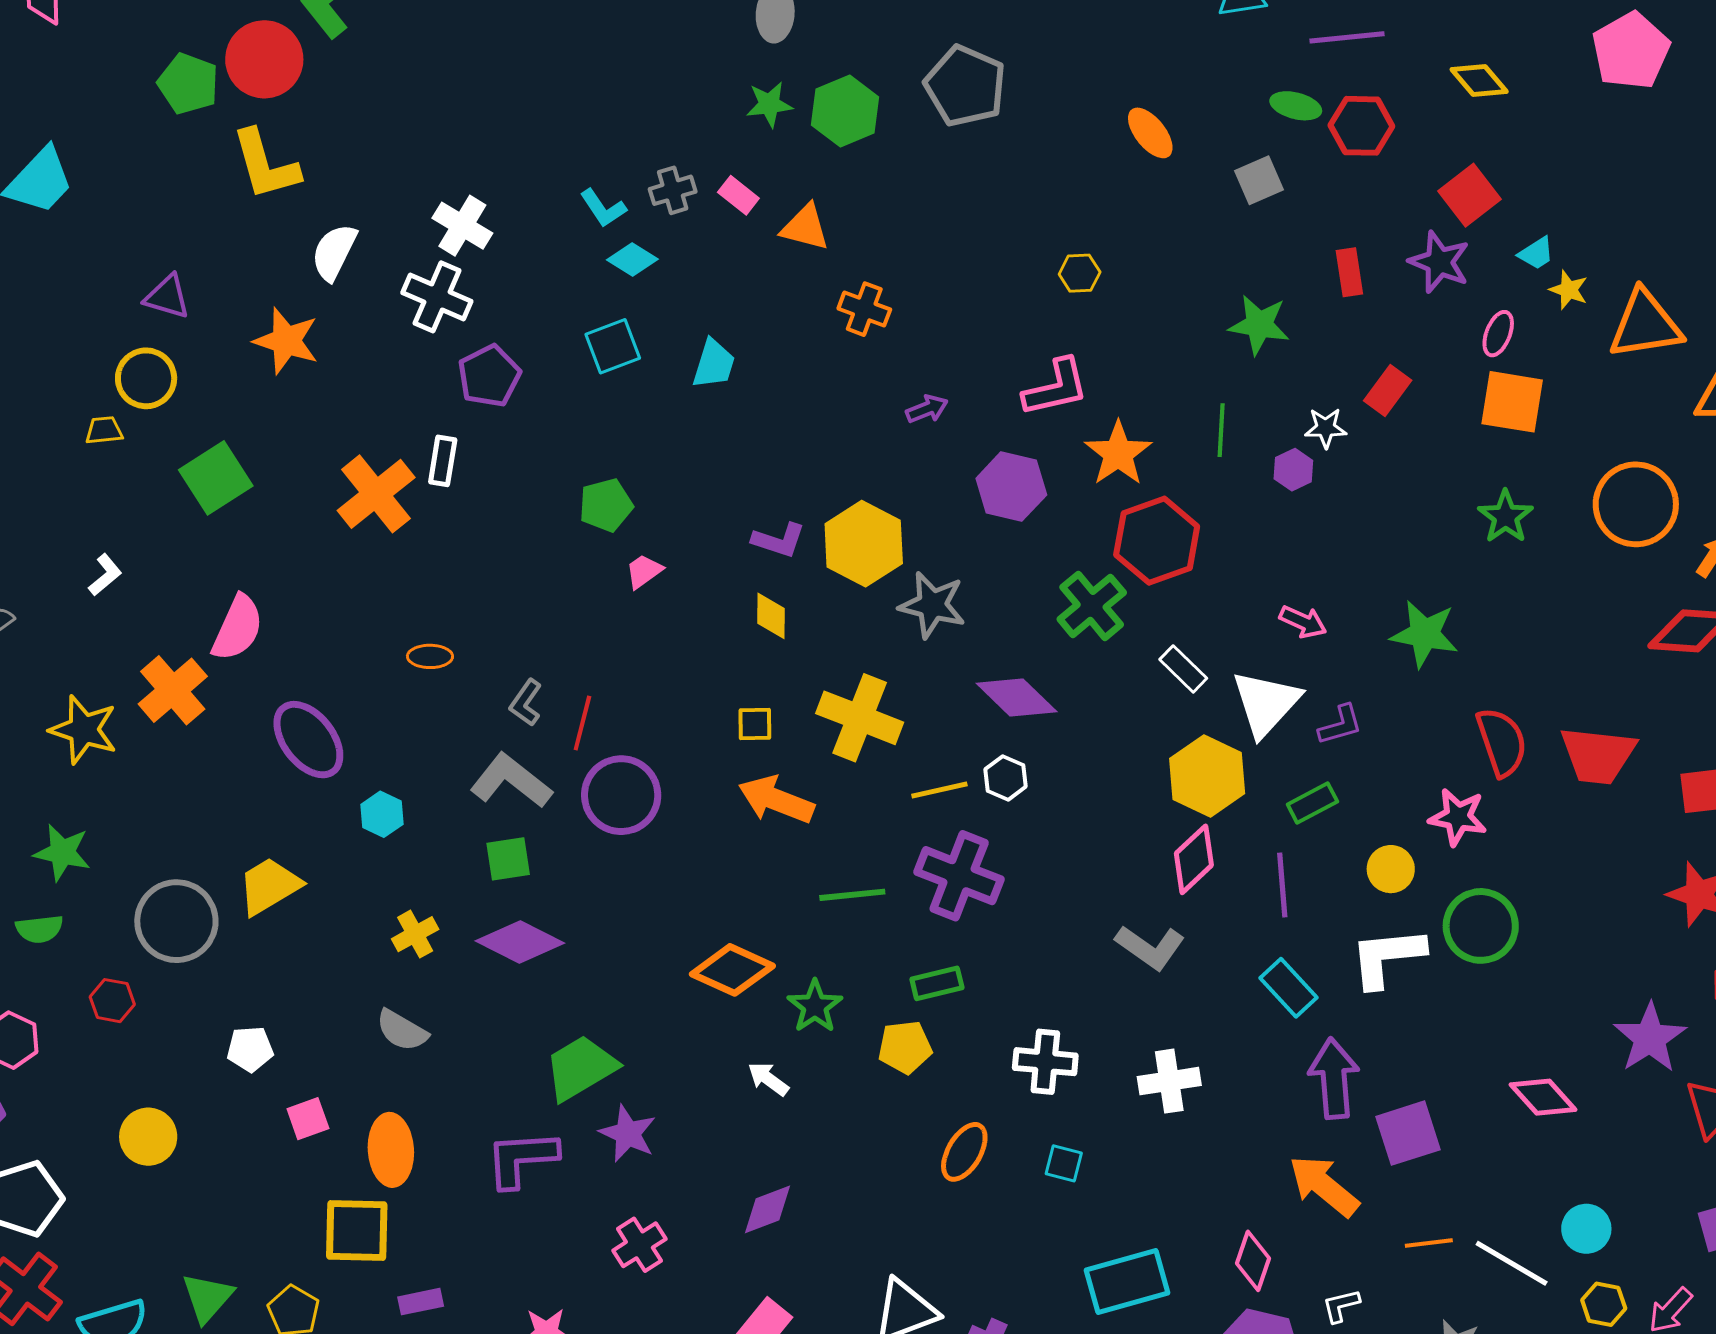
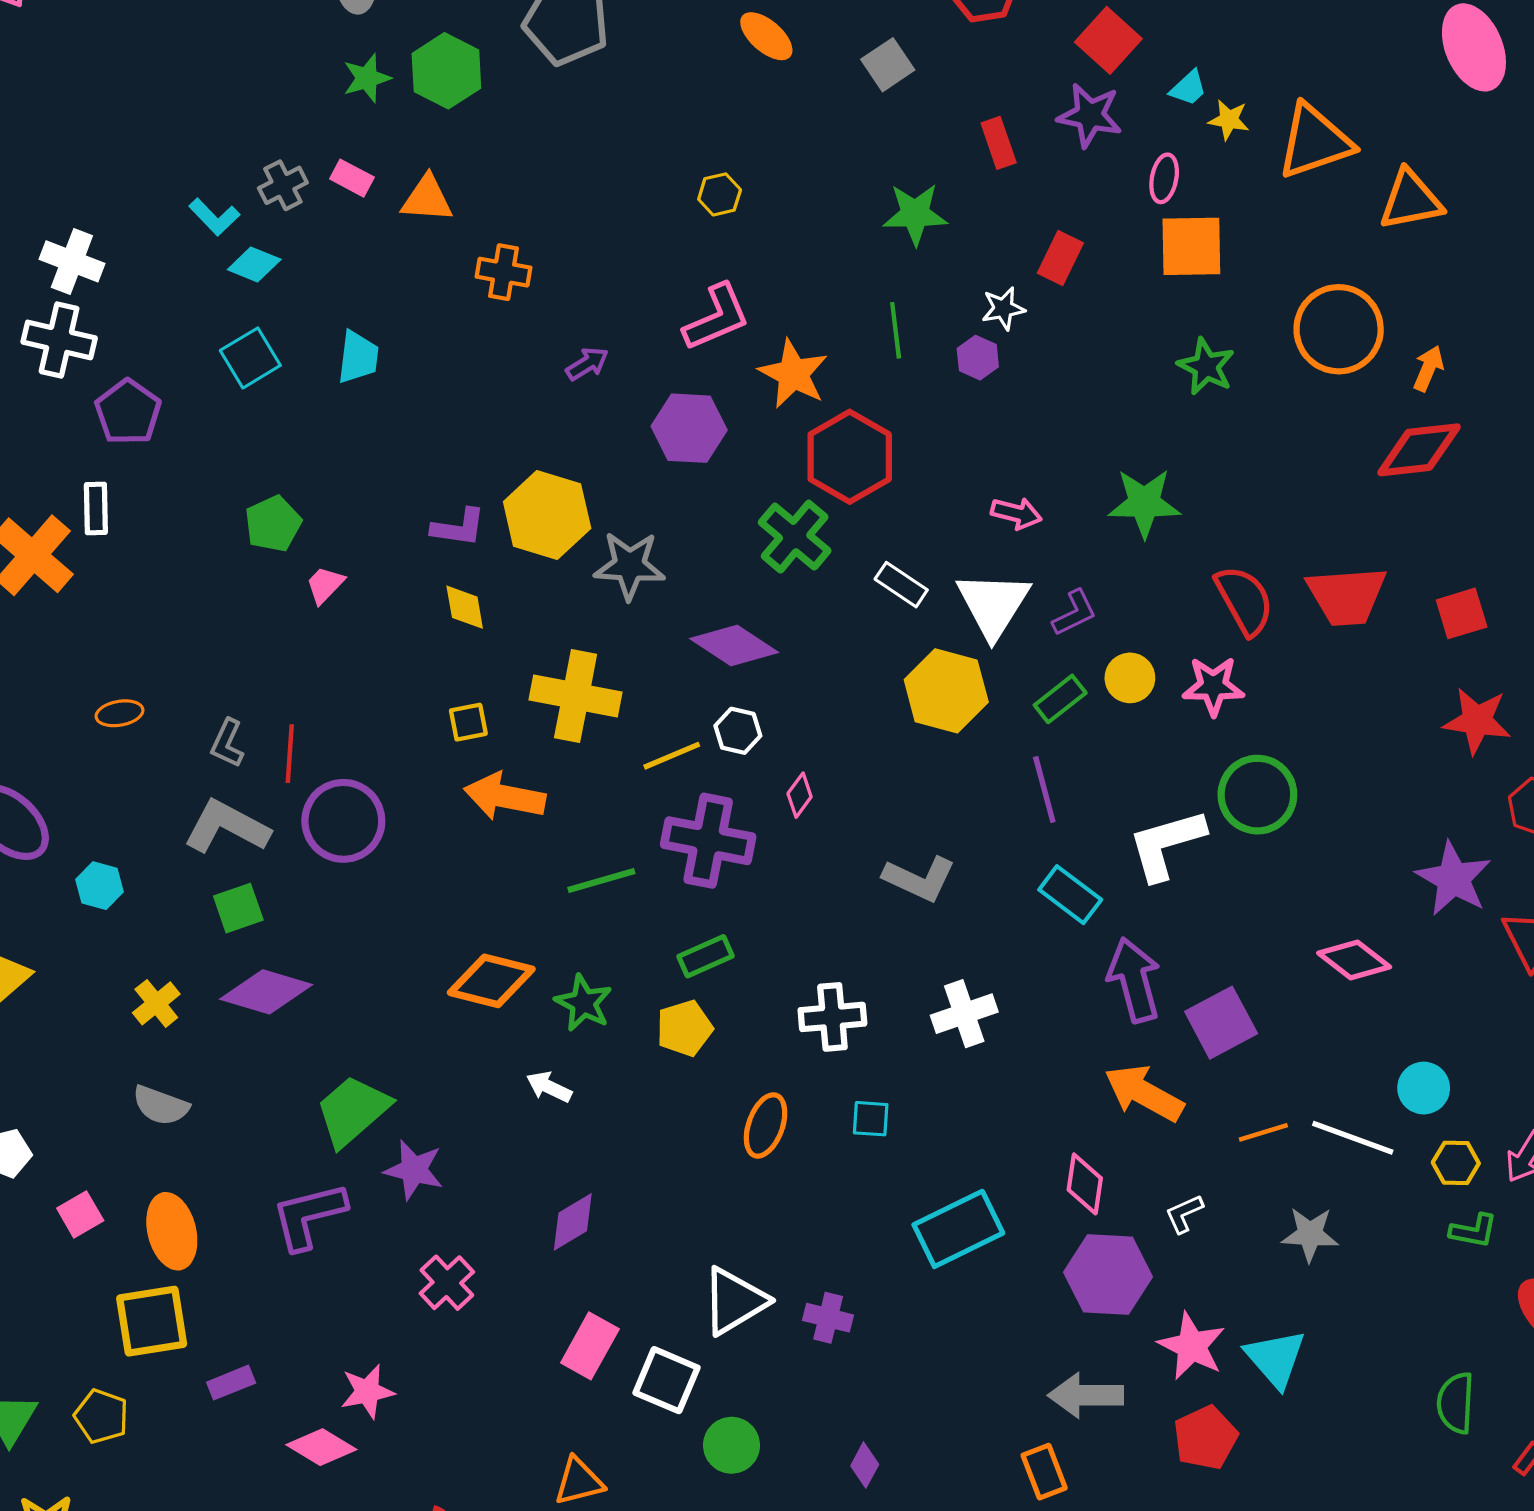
pink diamond: (1194, 859) -> (800, 795), moved, size x0.6
yellow circle: (1391, 869) -> (1130, 678), moved

